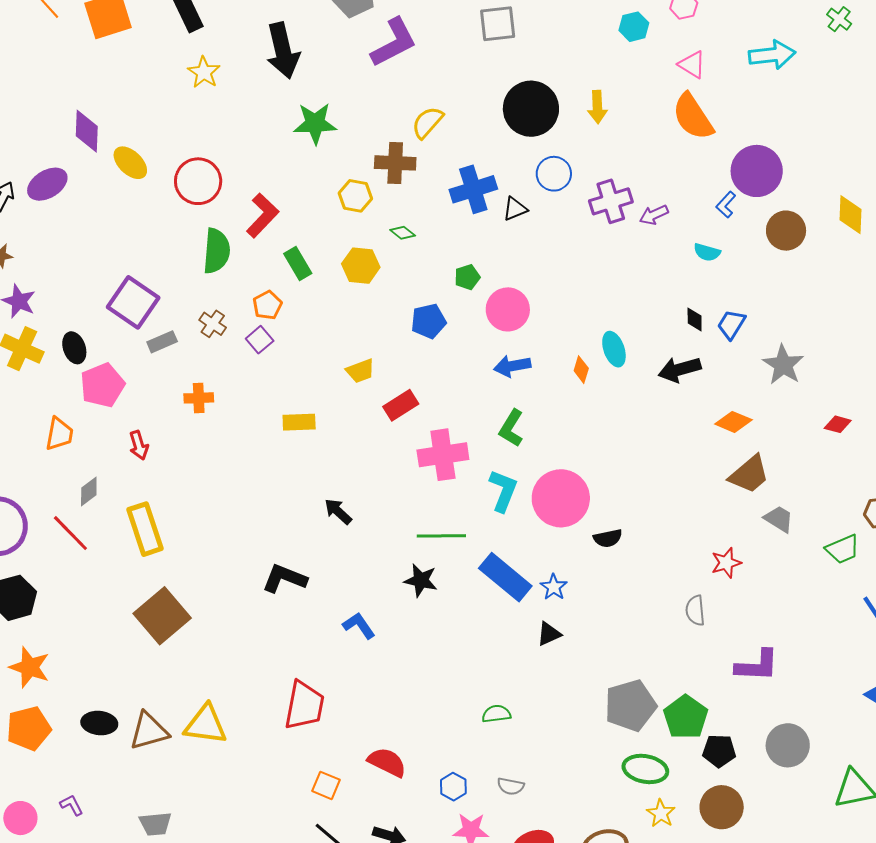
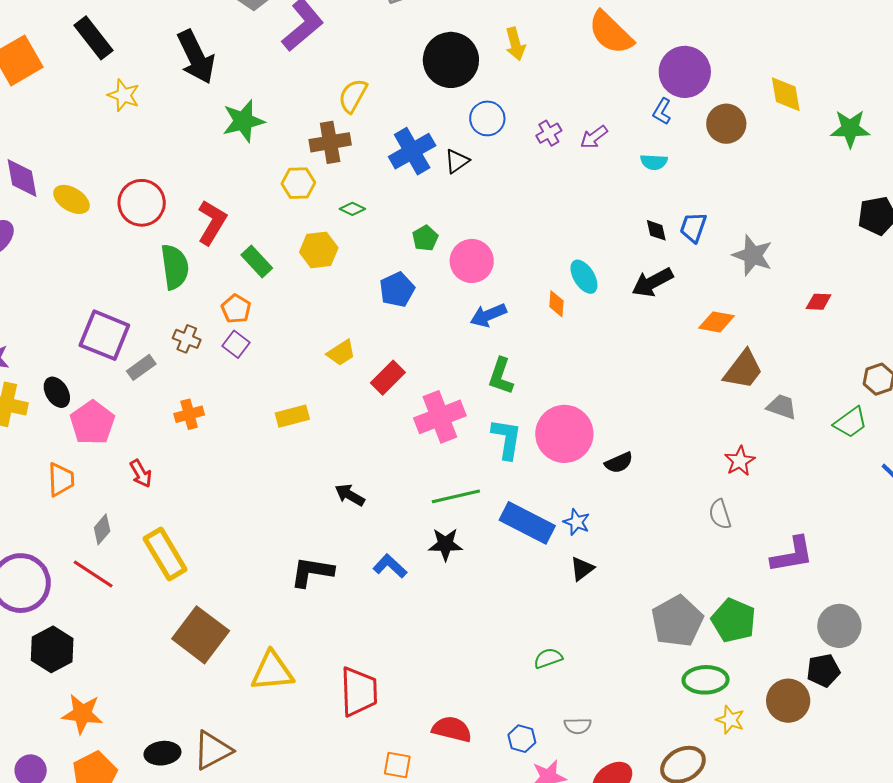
purple cross: (611, 201) -> (549, 133), size x0.6
blue L-shape: (359, 626) -> (390, 566), moved
yellow triangle: (206, 725) -> (272, 671), moved
black pentagon: (719, 751) -> (823, 671), moved

